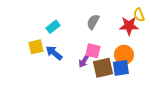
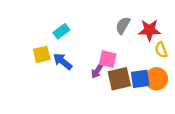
yellow semicircle: (139, 15) -> (161, 50), moved
gray semicircle: (93, 22) -> (123, 25), moved
orange circle: (124, 55) -> (156, 79), moved

